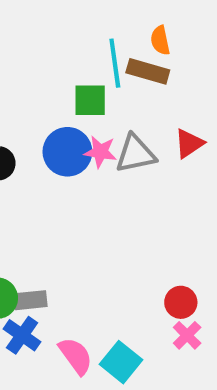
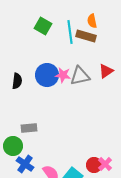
green square: (90, 100) -> (43, 26), moved, turned 30
gray rectangle: (30, 300) -> (29, 128), moved
red circle: (181, 302) -> (94, 165), moved

